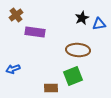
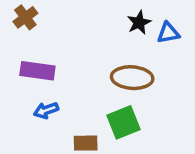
purple rectangle: (35, 32) -> (37, 71), moved
blue arrow: (13, 69) -> (46, 110), moved

